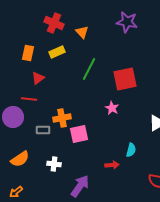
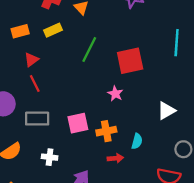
orange rectangle: (28, 53) -> (20, 31), turned 63
red line: (29, 99) -> (35, 83), moved, turned 56
orange cross: (62, 118) -> (106, 131), moved
gray rectangle: (43, 130) -> (37, 119), size x1.5

